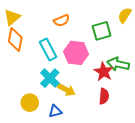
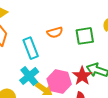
orange semicircle: (62, 21) -> (55, 32), moved
pink hexagon: (76, 53) -> (59, 81), moved

